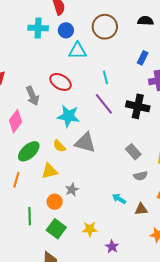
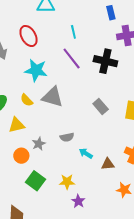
blue rectangle: (143, 58) -> (111, 13), turned -40
red ellipse: (61, 82) -> (29, 36), turned 30
gray semicircle: (140, 176) -> (67, 137), moved
green square: (56, 229) -> (35, 181), moved
yellow star: (90, 229) -> (67, 182), moved

